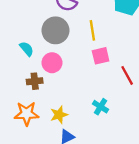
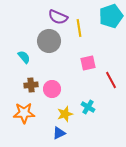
yellow line: (92, 30) -> (79, 28), moved
pink circle: (52, 63) -> (52, 89), moved
yellow star: (59, 115) -> (65, 114), moved

